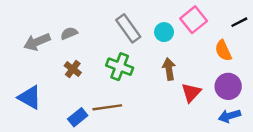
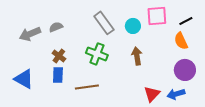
pink square: (194, 20) -> (157, 16), turned 35
black line: (239, 22) -> (186, 21), moved
red triangle: (191, 93) -> (152, 94), moved
blue arrow: (229, 116) -> (176, 94), moved
blue rectangle: (78, 117) -> (58, 75), moved, turned -49

